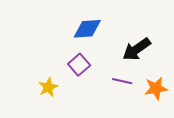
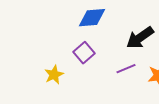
purple line: (122, 81) -> (126, 69), turned -36

